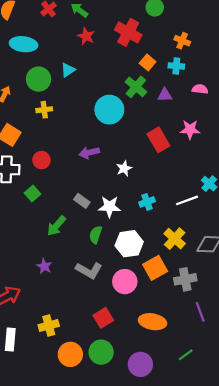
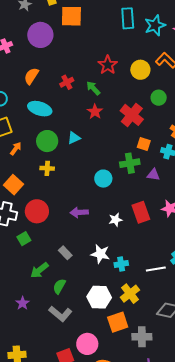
orange square: (148, 62) -> (144, 144), turned -32
green cross: (136, 87) -> (130, 163), turned 30
cyan circle: (109, 110) -> (103, 179), size x0.7
red circle: (41, 160) -> (37, 211), size x1.5
white star: (124, 168) -> (115, 220), moved
white star: (109, 207) -> (100, 254), moved
green semicircle: (96, 235) -> (59, 286), moved
yellow cross: (175, 239) -> (130, 294), moved
pink circle: (125, 282) -> (87, 344), moved

